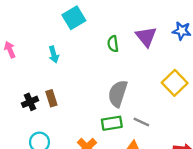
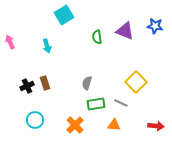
purple triangle: (146, 37) -> (125, 31), turned -30
yellow square: (175, 83) -> (136, 82), moved
gray semicircle: (118, 94) -> (87, 83), moved, size x0.6

